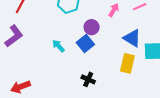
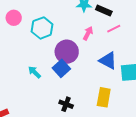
purple circle: (92, 27) -> (67, 52), size x1.5
yellow rectangle: (127, 63) -> (104, 97), moved

